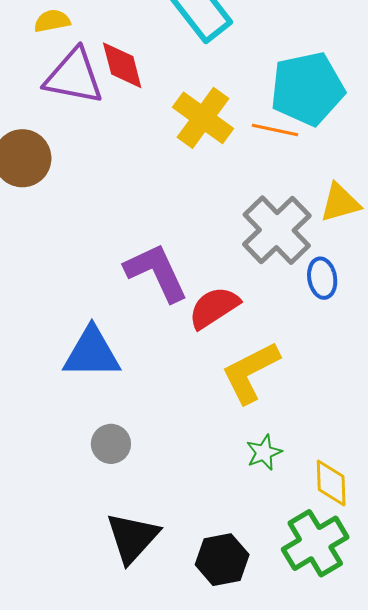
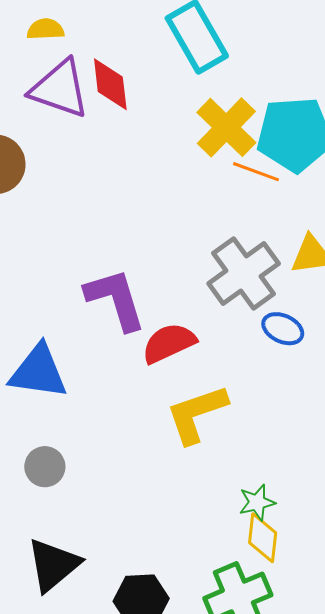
yellow cross: (203, 118) -> (226, 127), moved
blue ellipse: (322, 278) -> (283, 329), turned -63
green star: (264, 452) -> (257, 502), moved

